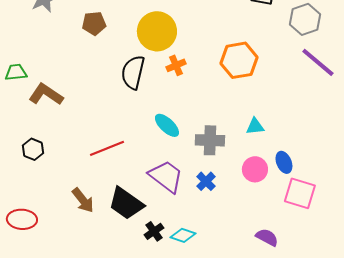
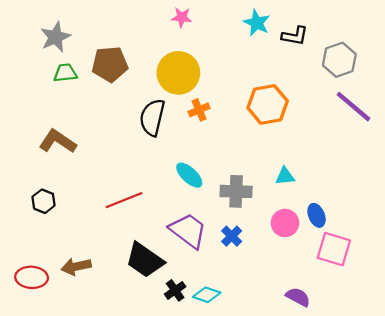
brown pentagon: (94, 23) -> (110, 64), size x1.4
green trapezoid: (16, 72) -> (65, 73), moved
brown arrow: (83, 200) -> (76, 266), moved, turned 116

